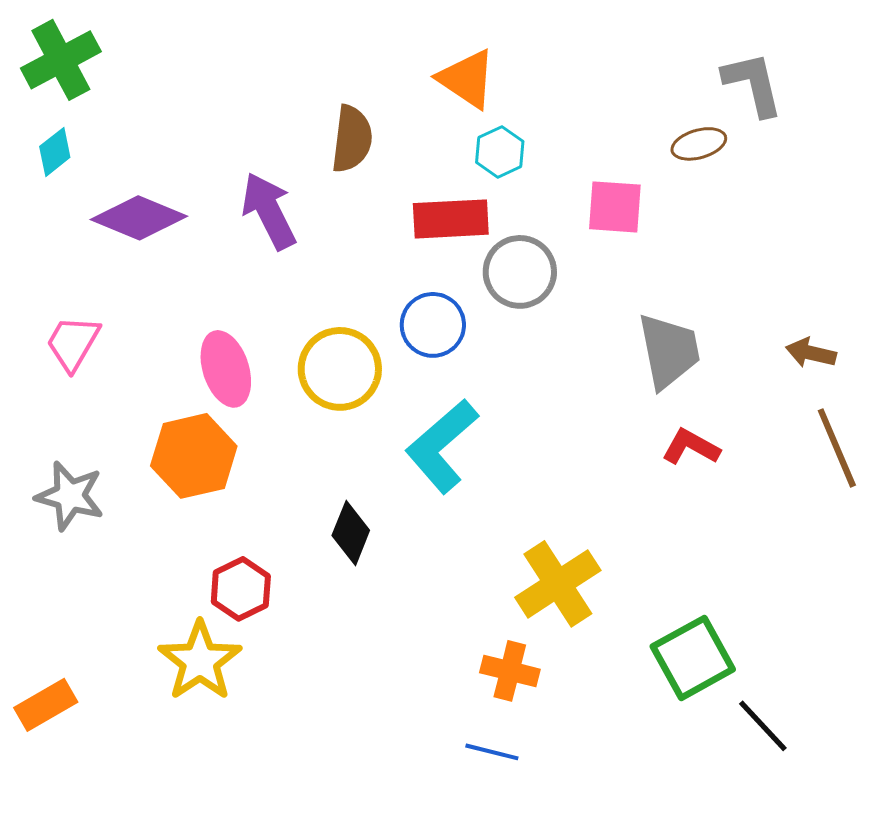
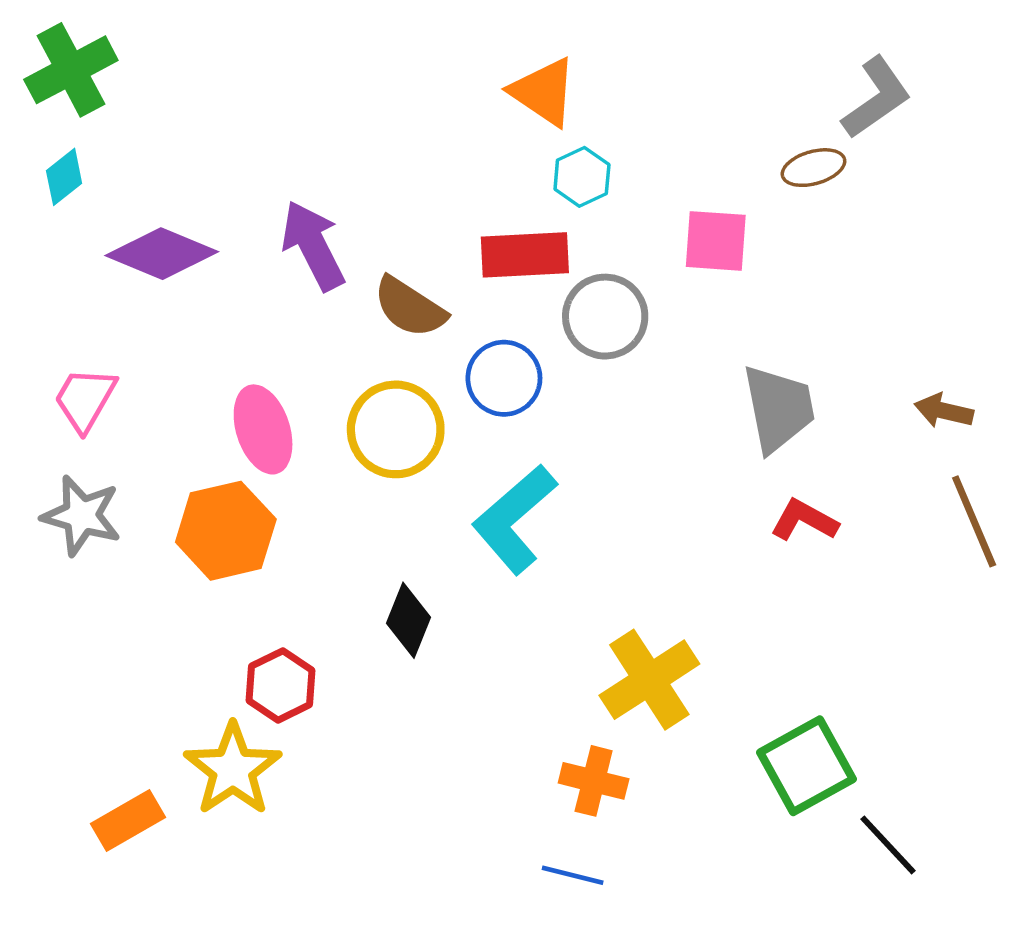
gray L-shape: (753, 84) -> (876, 98), turned 68
brown semicircle: (352, 139) -> (410, 307), moved, turned 116
gray star: (70, 496) -> (81, 516), moved
orange rectangle: (46, 705) -> (128, 820), moved

